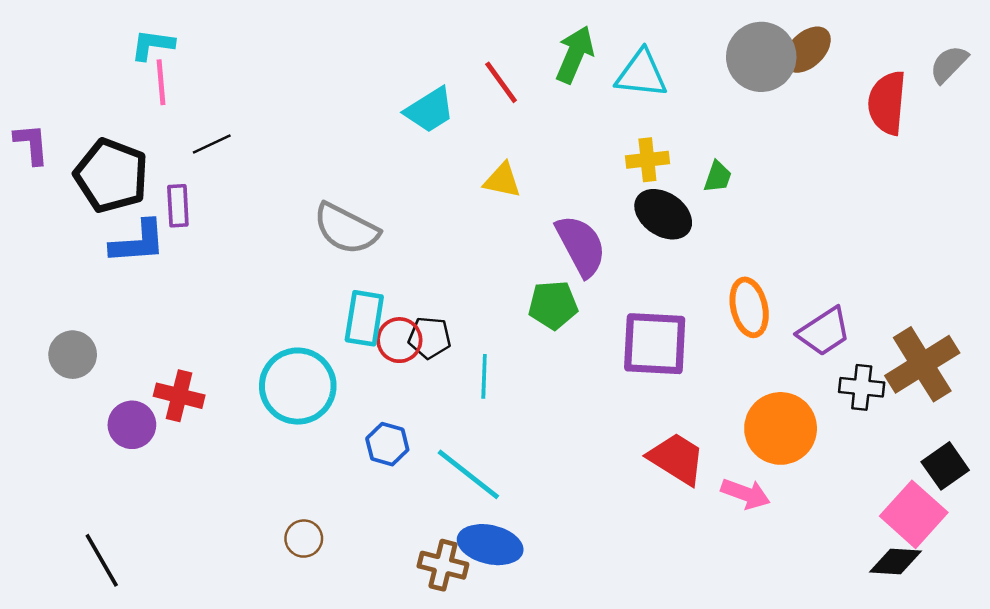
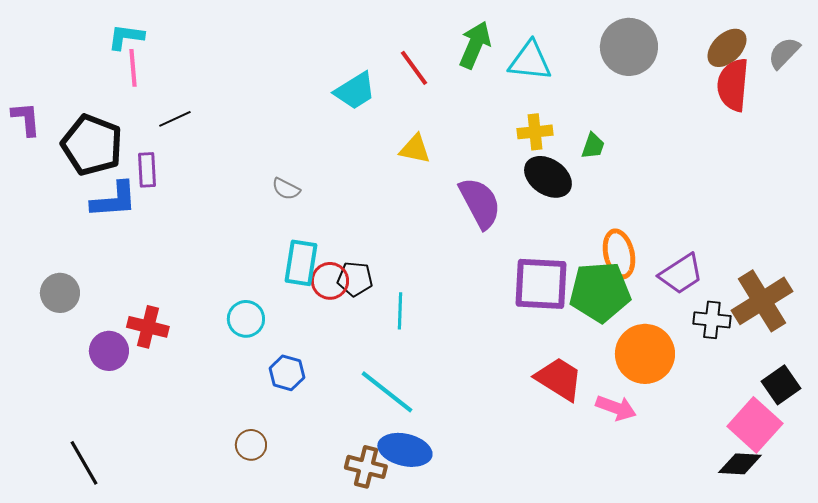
brown ellipse: (807, 50) -> (727, 48), moved
gray semicircle: (346, 229) -> (286, 189), size x0.5
green pentagon: (553, 305) -> (600, 292), moved, size x1.5
cyan circle: (298, 386) -> (246, 319), size x0.6
blue hexagon: (387, 444) -> (287, 373), moved

